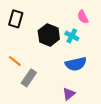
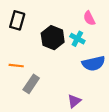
orange line: (15, 61) -> (16, 66), turned -32
blue semicircle: (76, 64) -> (94, 63), moved

